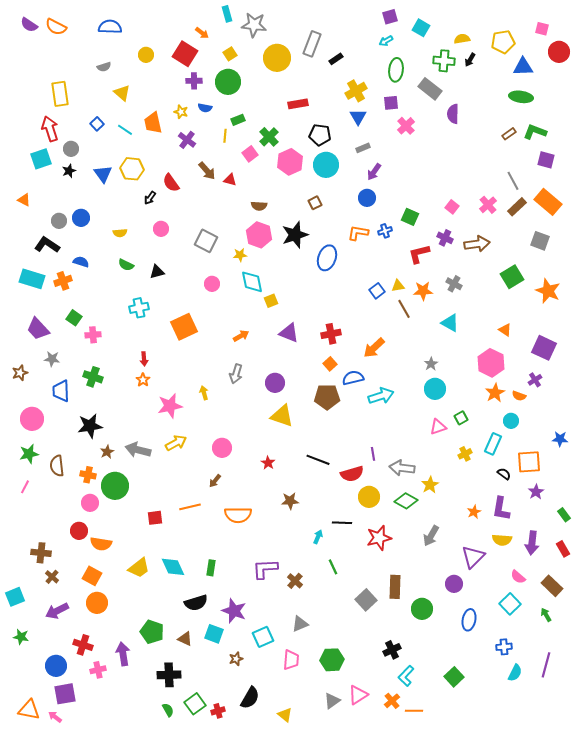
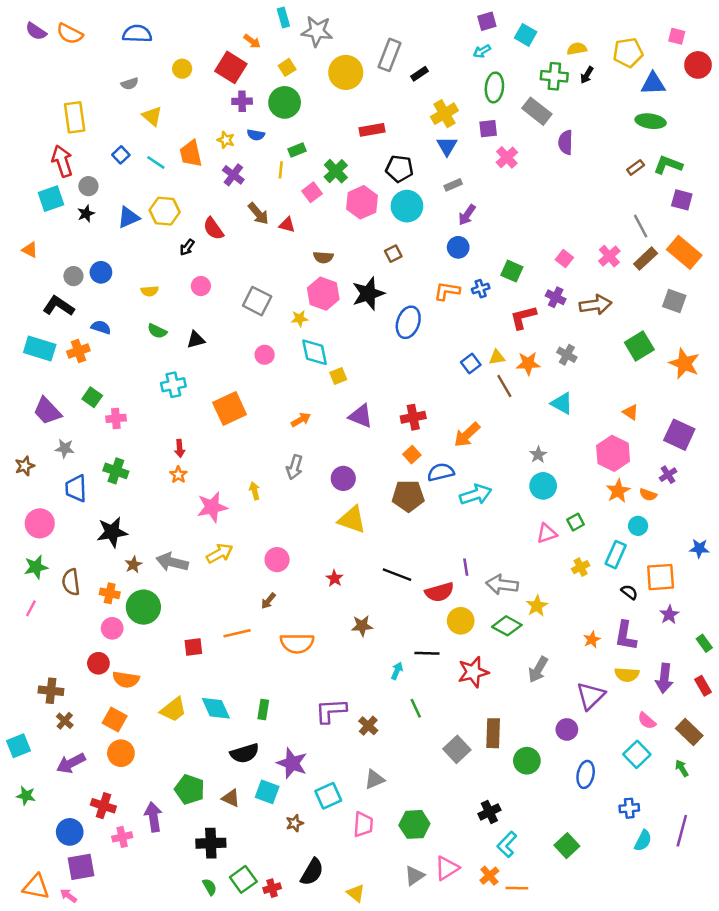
blue triangle: (103, 174) -> (128, 217), turned 42

